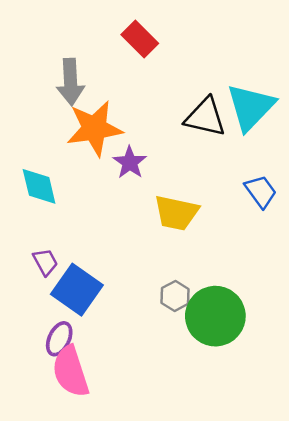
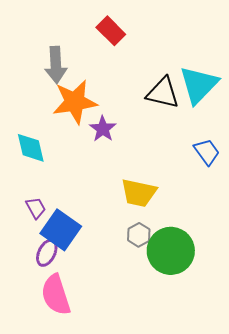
yellow trapezoid: (176, 213) -> (139, 193), moved
purple ellipse: (59, 339) -> (47, 253), moved

